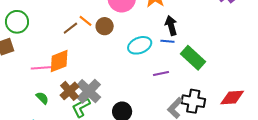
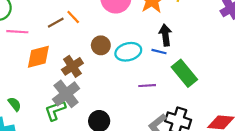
brown circle: (105, 26) -> (101, 45), moved
pink line: (41, 68) -> (17, 32), moved
brown cross: (70, 91) -> (72, 66), moved
green semicircle: (42, 98) -> (15, 104), moved

